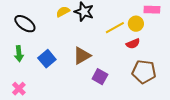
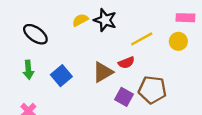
yellow circle: (136, 24) -> (178, 41), moved
red semicircle: (133, 44) -> (126, 63), moved
brown pentagon: (144, 72) -> (152, 90), moved

